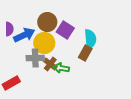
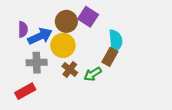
purple square: (65, 30) -> (88, 17), moved
gray cross: (35, 58) -> (37, 63), moved
green arrow: (61, 68) -> (93, 74), moved, turned -42

